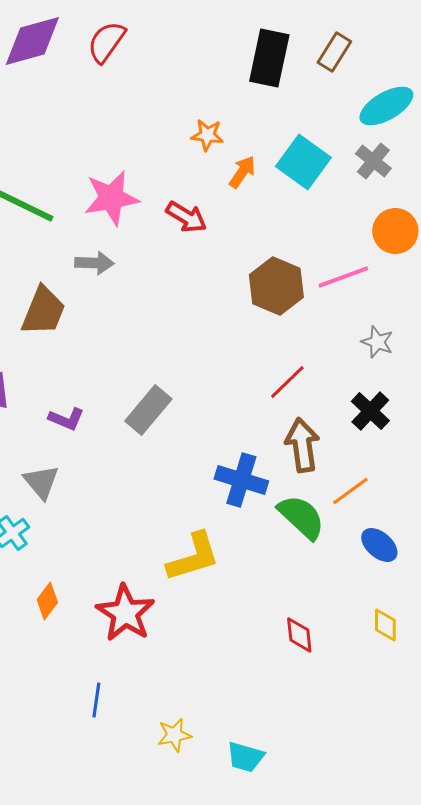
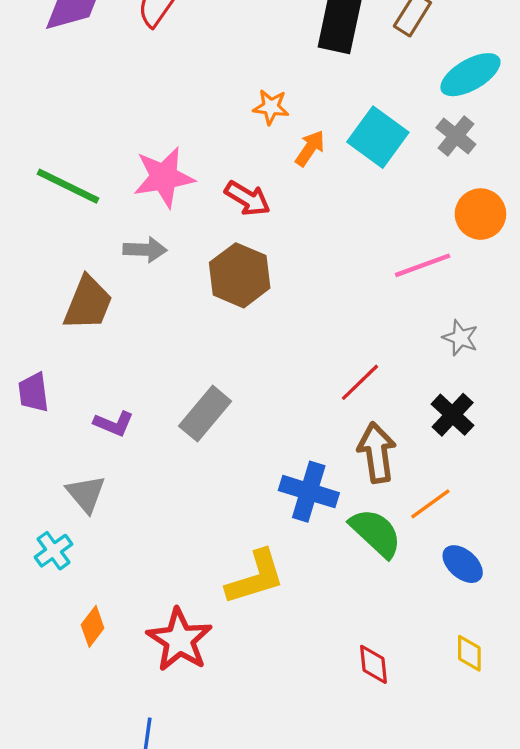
brown hexagon: (276, 286) -> (240, 275), moved

